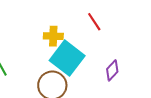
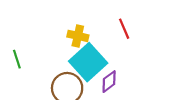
purple diamond: (112, 70) -> (109, 82), moved

